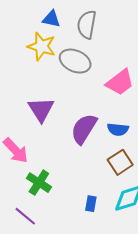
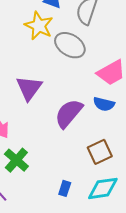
blue semicircle: (118, 129) -> (104, 104), moved

